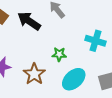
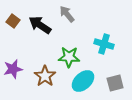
green star: (59, 54) -> (69, 57), size x1.5

